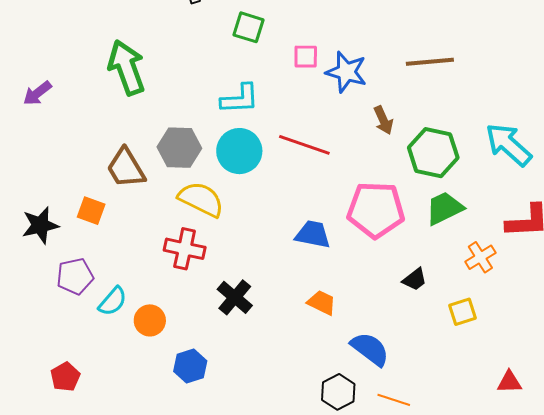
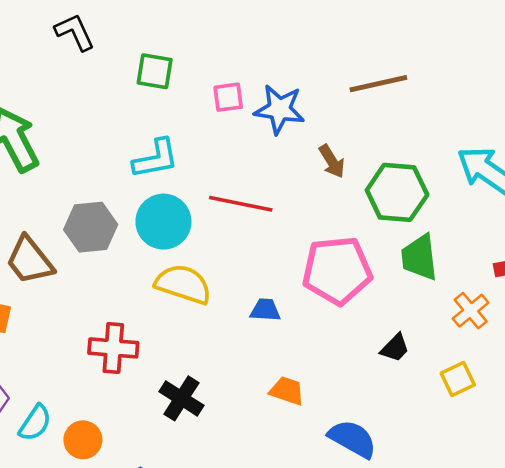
yellow semicircle: (201, 199) -> (183, 284), moved
green trapezoid: (444, 208) -> (419, 257), turned -63
blue trapezoid: (313, 234) -> (265, 310), size x0.7

